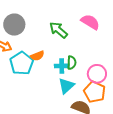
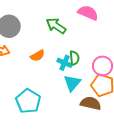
cyan pentagon: (22, 63) -> (28, 101), moved
cyan cross: (62, 66) -> (65, 63), turned 32

